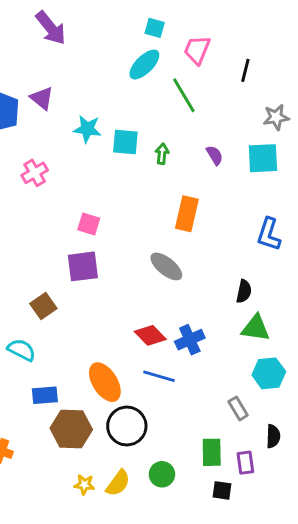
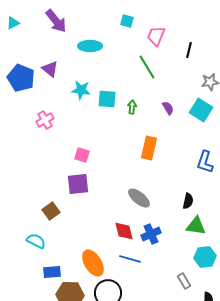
cyan ellipse: (144, 65) -> (90, 46), moved, turned 45
cyan square: (263, 158) -> (201, 110), turned 35
gray ellipse: (166, 266) -> (139, 198), moved
red diamond: (150, 335) -> (124, 231), turned 30

